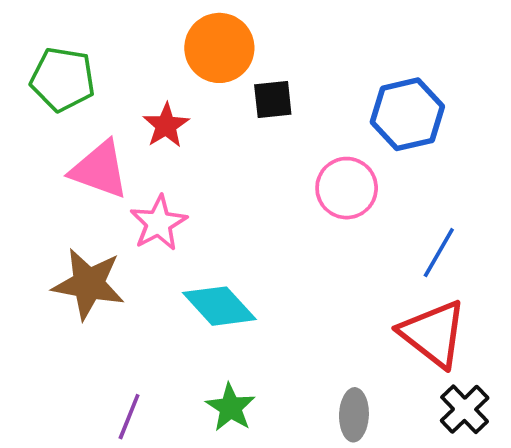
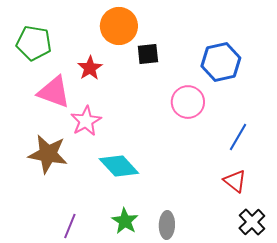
red triangle: (433, 334) -> (235, 181), size x0.6
gray ellipse: (354, 415) -> (167, 225), moved

